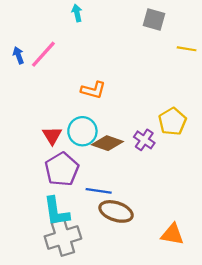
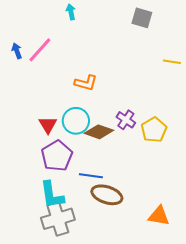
yellow line: (187, 49) -> (172, 62), moved
yellow pentagon: (172, 121) -> (154, 130), moved
purple cross: (144, 140) -> (126, 120), moved

